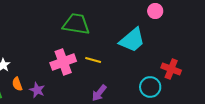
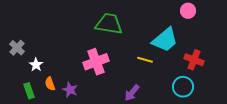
yellow line: (93, 60) -> (145, 60), moved
red cross: (171, 69) -> (194, 60), moved

